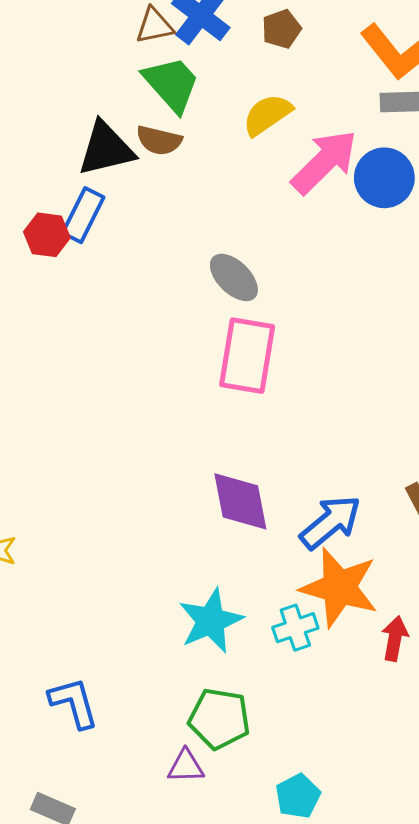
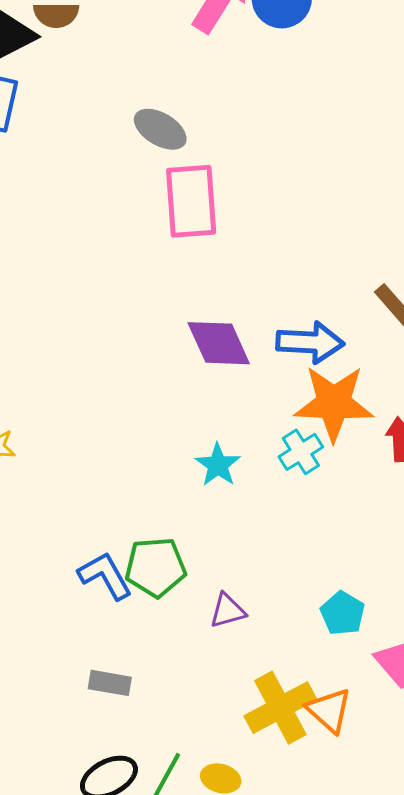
blue arrow: (330, 522) -> (310, 342), turned 56
cyan star: (211, 621) -> (218, 465), size x0.7
green pentagon: (219, 719) -> (155, 567), moved

